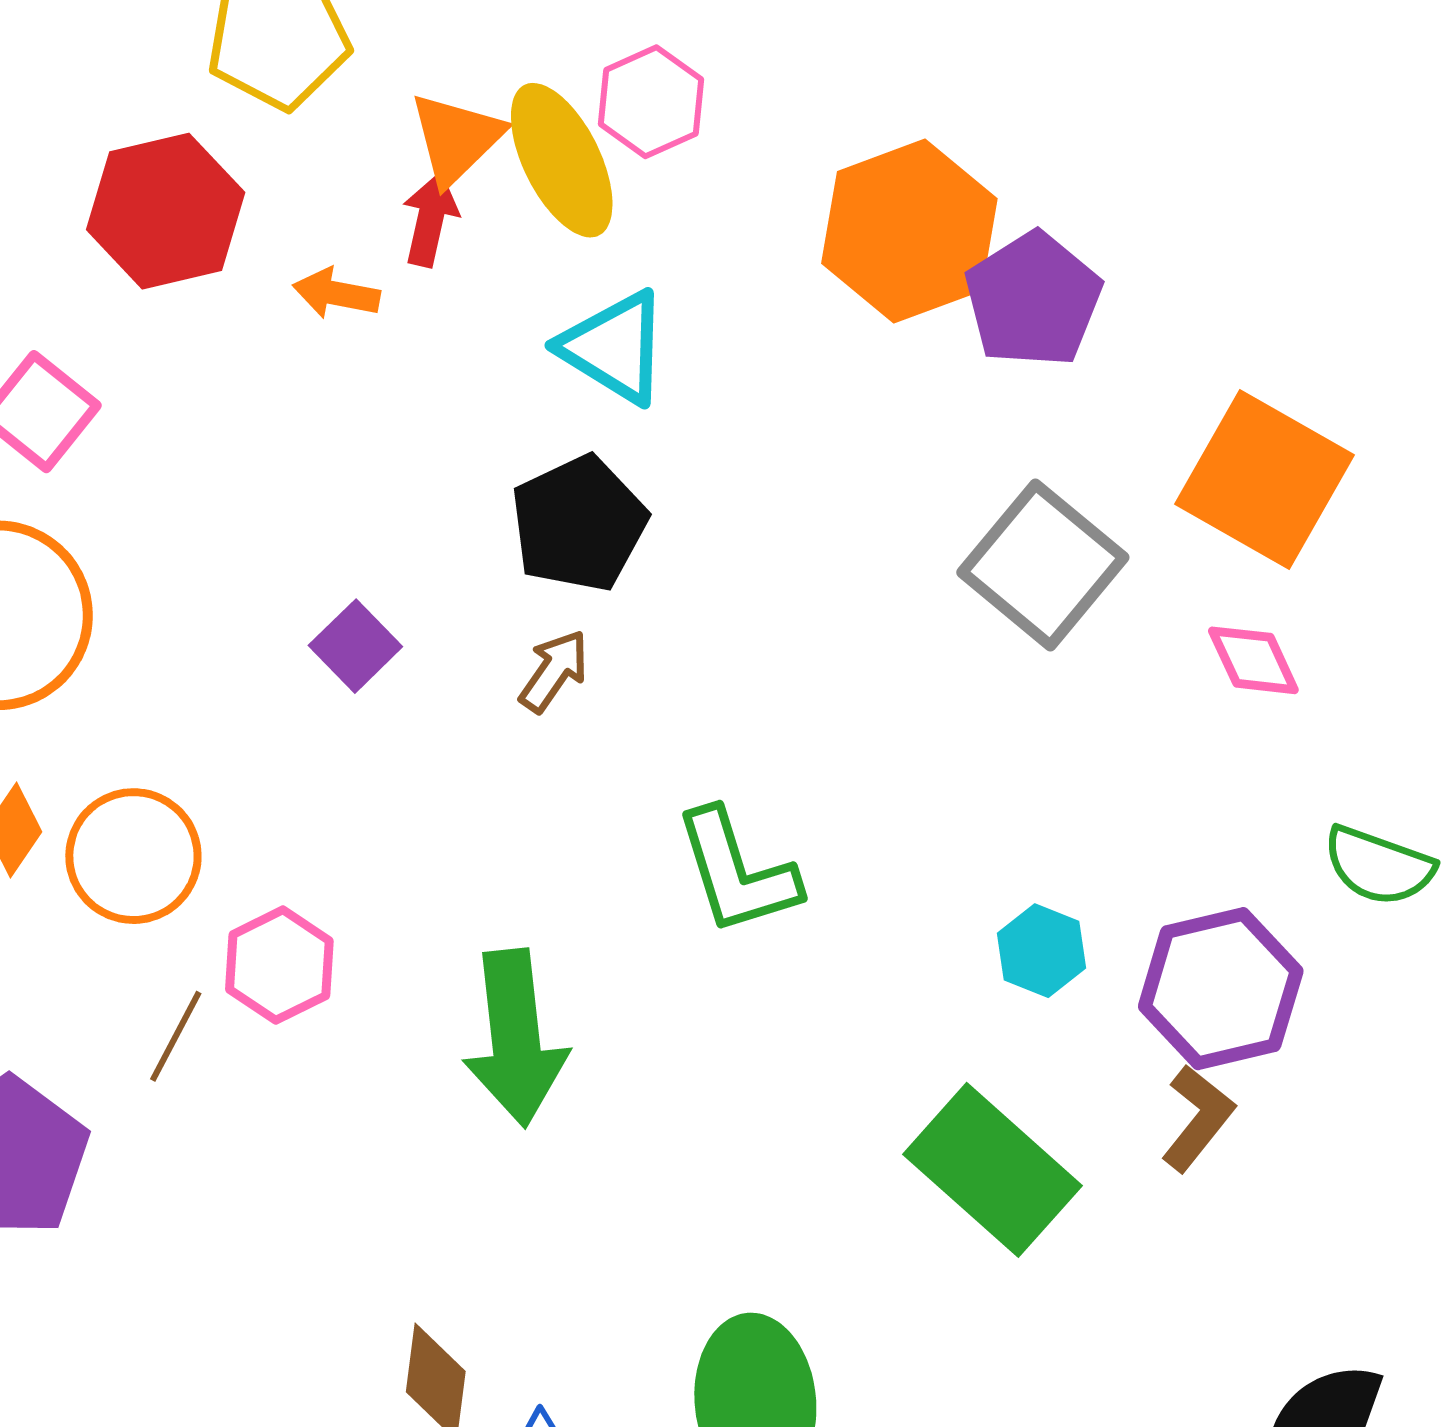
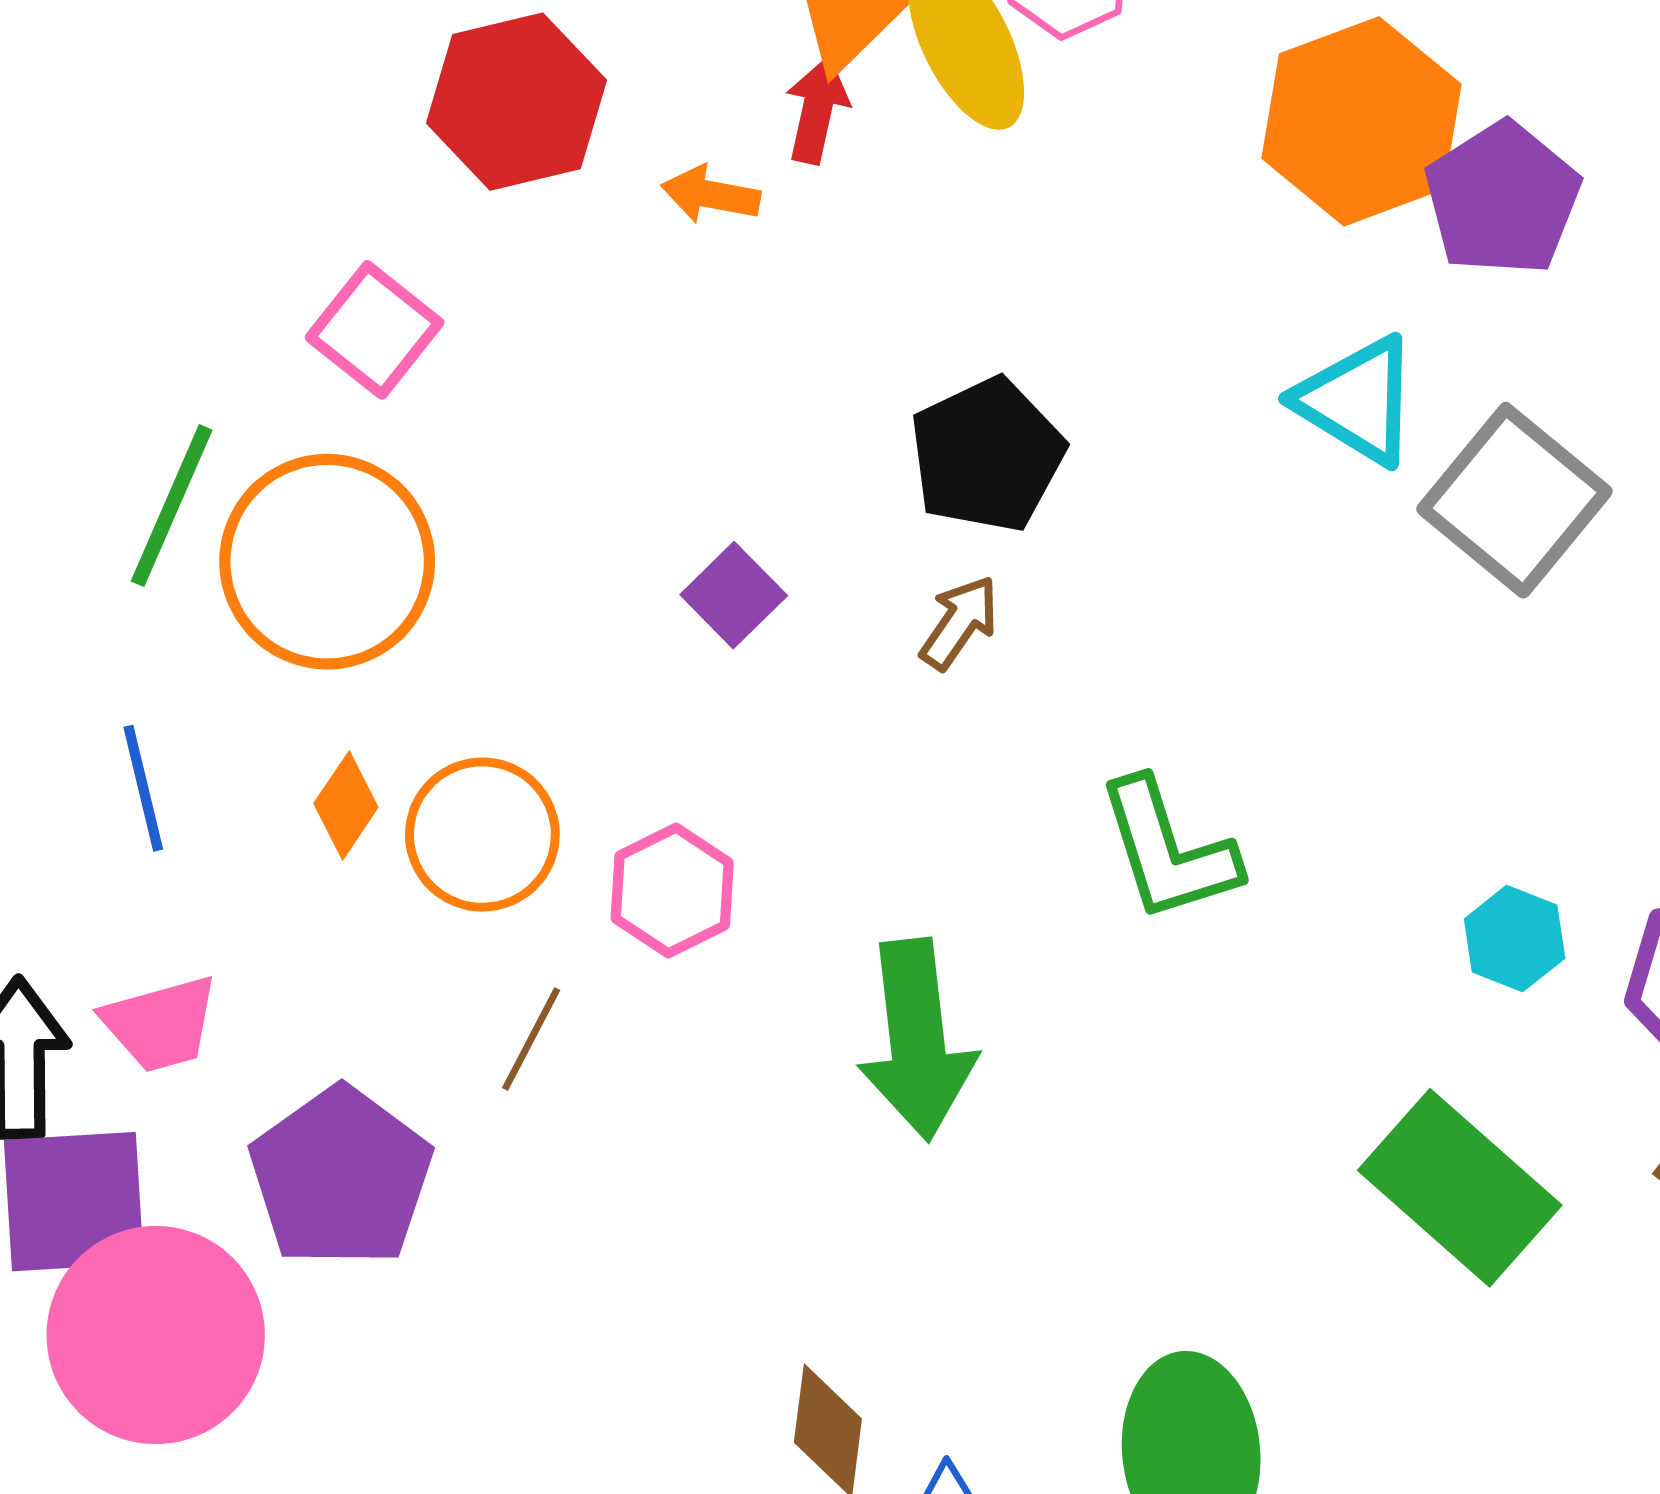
cyan triangle: (614, 347) -> (1357, 401), moved
pink hexagon: (279, 965) -> (672, 891), moved

